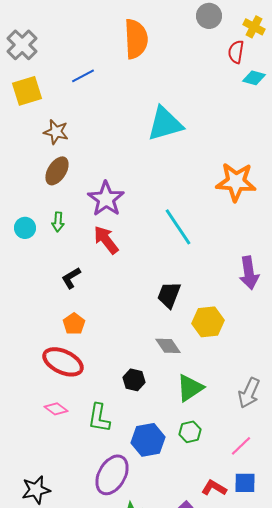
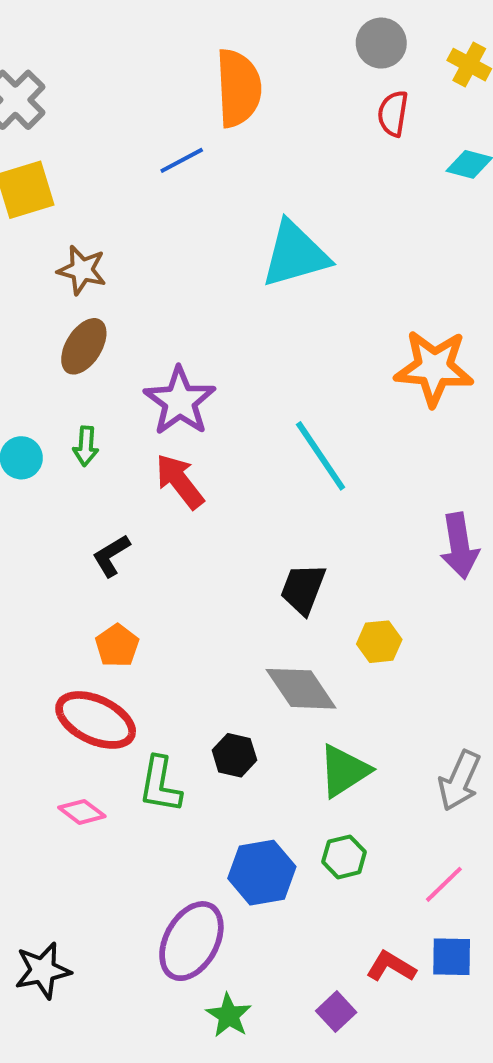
red semicircle: (236, 52) -> (393, 113), moved
blue line: (83, 76) -> (182, 160), moved
yellow hexagon: (208, 322) -> (379, 642), size x0.7
gray diamond: (168, 346) -> (301, 689), size x1.4
green L-shape: (99, 418) -> (160, 785), moved

